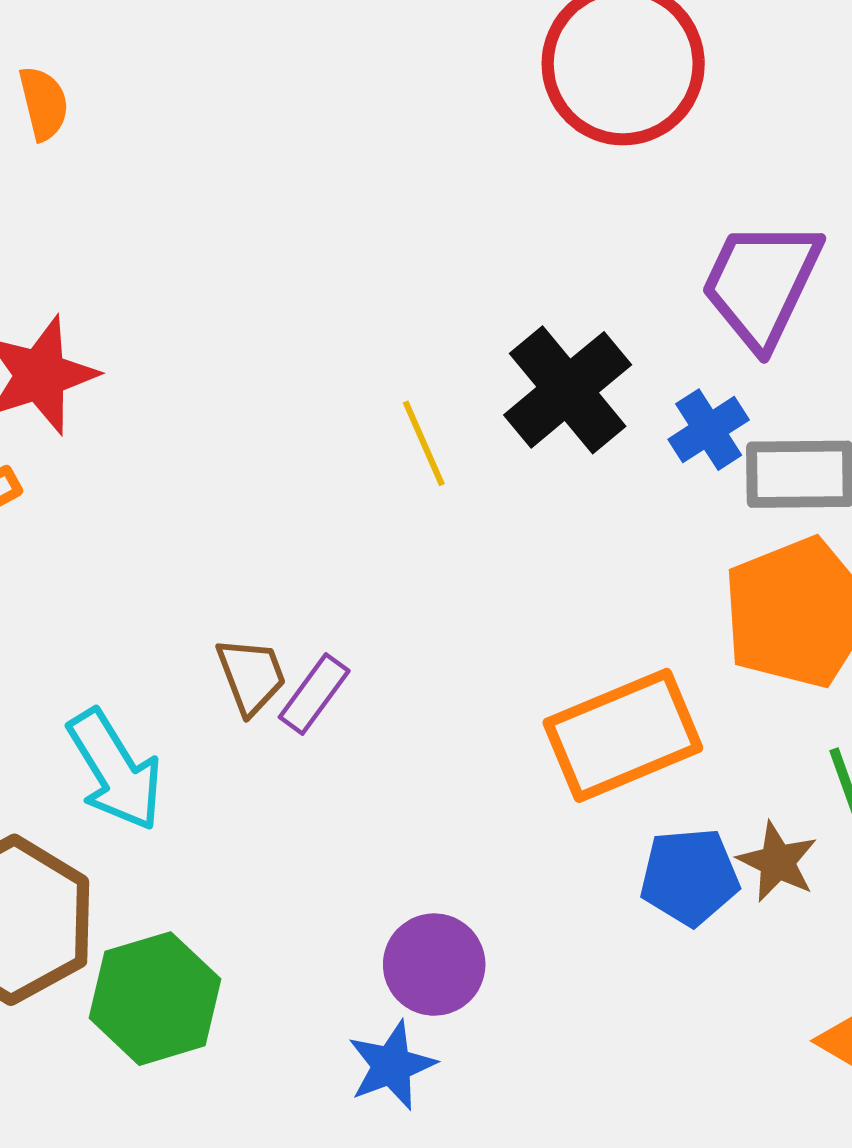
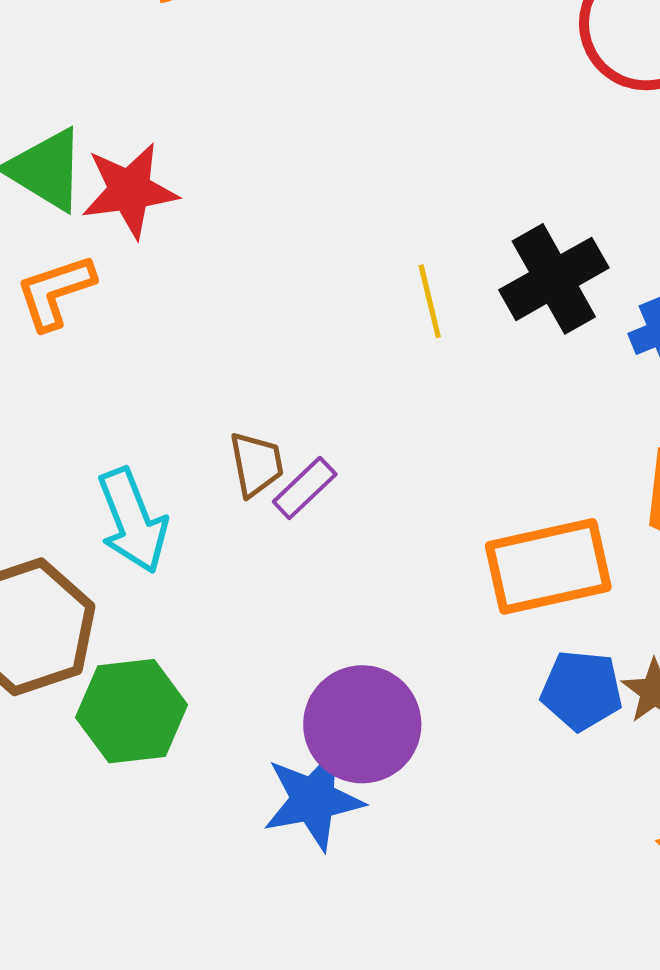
purple circle: (434, 965) -> (362, 724), size x1.4
blue star: (392, 1065) -> (313, 800), size x1.4

